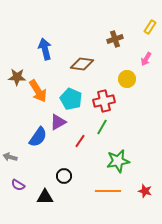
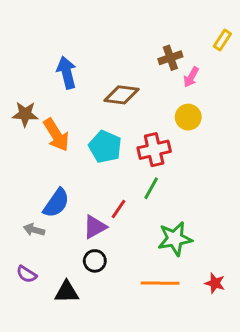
pink arrow: (146, 59) -> (191, 77), moved
purple triangle: (58, 122) -> (95, 227), moved
gray arrow: (10, 157) -> (34, 230), moved

